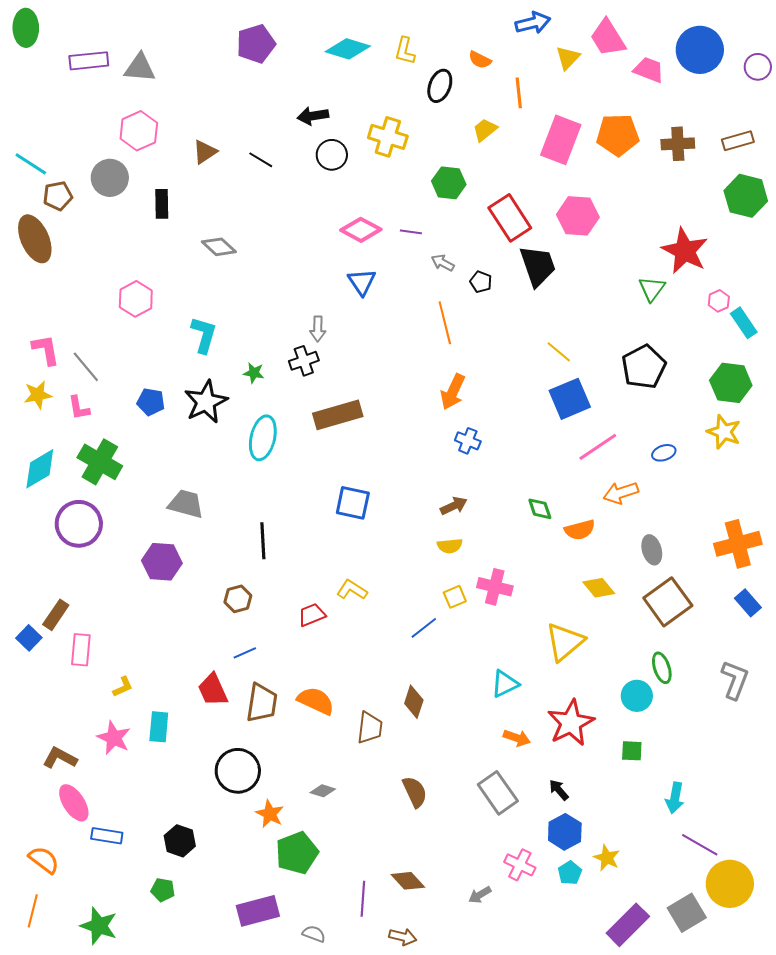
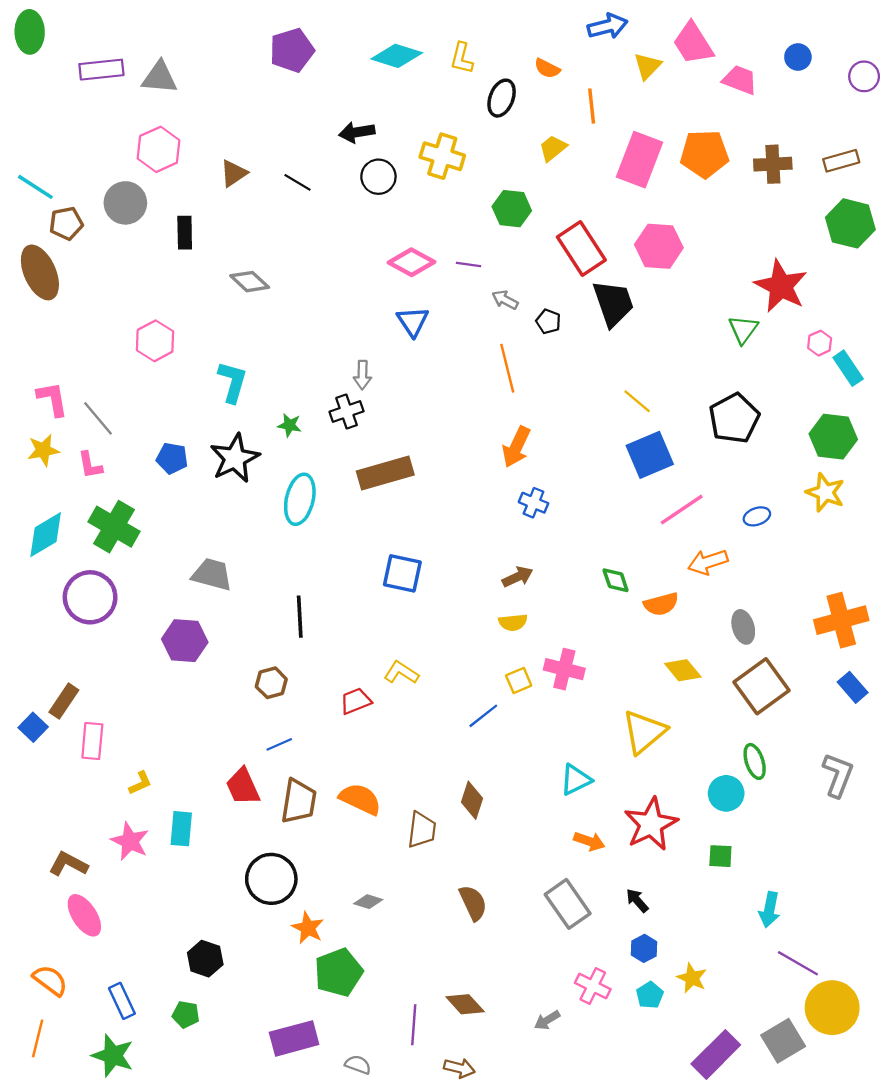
blue circle: (700, 50) -> (798, 57), size x0.5
blue hexagon: (565, 832) -> (644, 948), size x0.7
blue rectangle: (107, 836) -> (122, 1001), moved, turned 56

